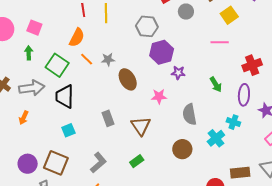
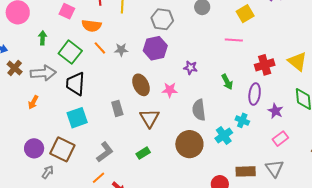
pink square: (34, 28) -> (67, 11), moved
orange semicircle: (77, 37) -> (92, 26), turned 66
purple hexagon: (162, 52) -> (155, 48), moved
brown ellipse: (128, 79) -> (141, 85), moved
cyan square: (68, 130) -> (77, 118), size x1.5
brown circle: (182, 149) -> (189, 144), size x1.4

